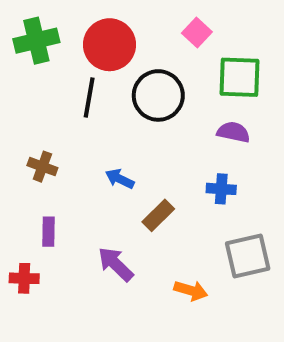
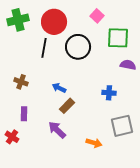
purple semicircle: (233, 132) -> (128, 65), moved
brown rectangle: (158, 215) -> (67, 106), moved
red cross: (24, 278) -> (12, 137), turned 32

